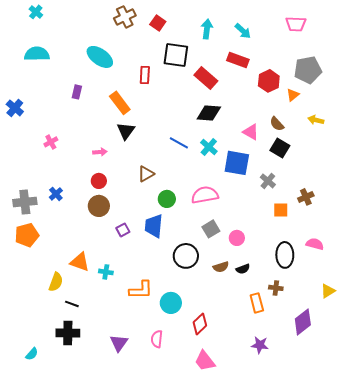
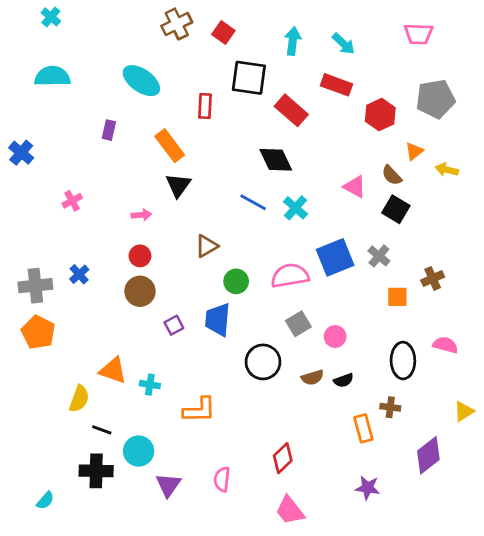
orange triangle: (293, 95) -> (414, 151), moved
black diamond: (209, 113) -> (276, 160), moved, turned 60
blue square: (237, 163) -> (335, 257), moved, turned -32
orange pentagon: (27, 235) -> (38, 332), turned -30
cyan circle: (171, 303) -> (139, 451), moved

